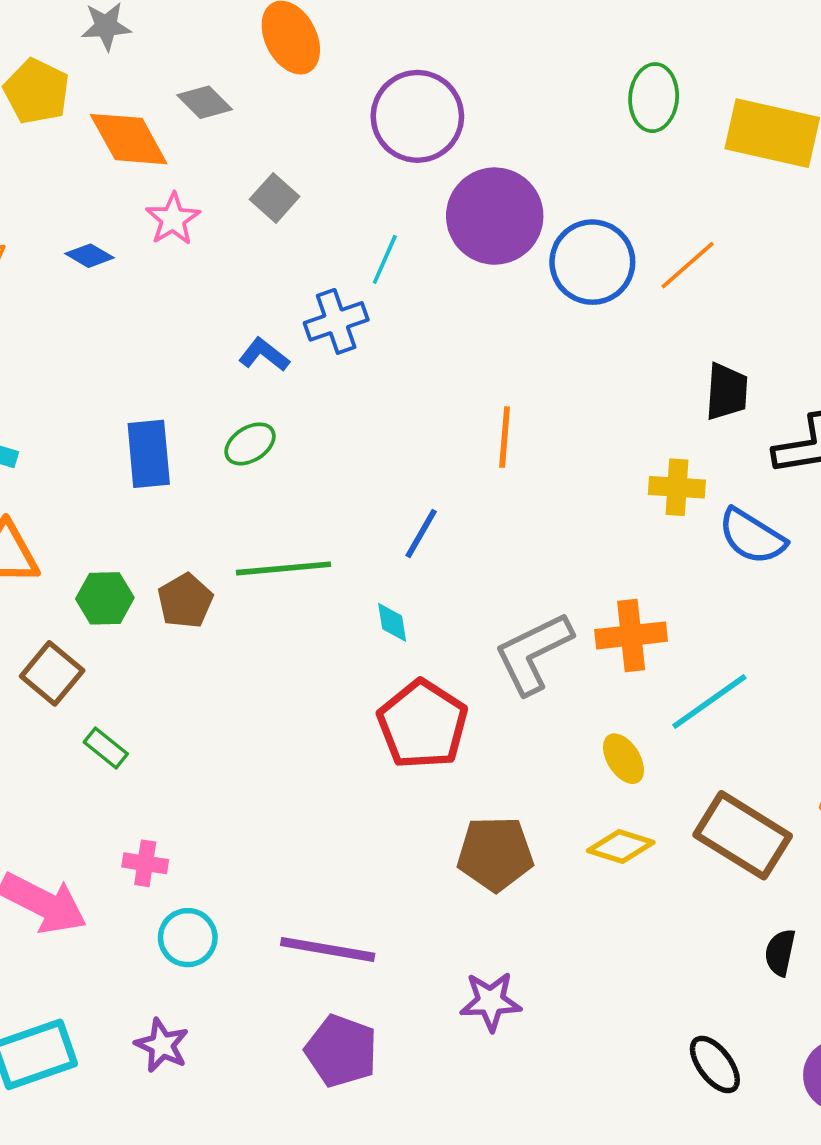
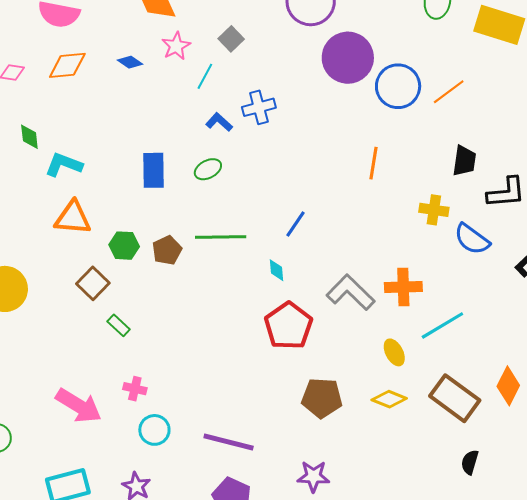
cyan line: (385, 259) -> (205, 76), moved
orange line: (505, 437) -> (374, 163), moved
gray L-shape: (533, 653) -> (350, 292), turned 66

